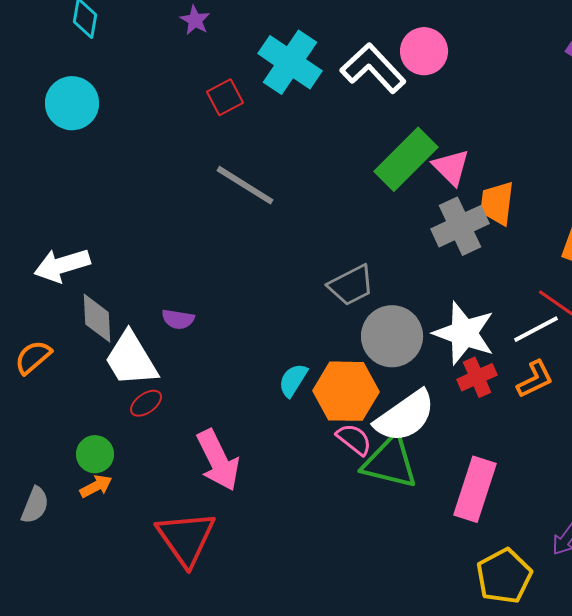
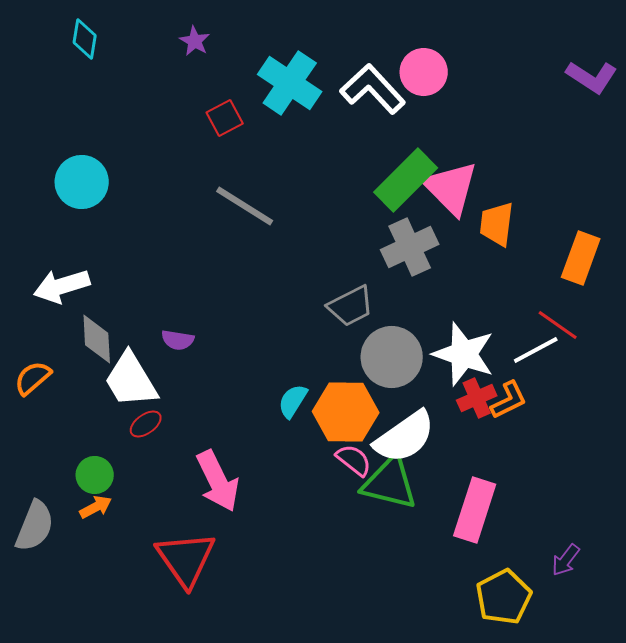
cyan circle: (72, 103) -> (82, 182), moved
pink triangle: (451, 167) -> (451, 188), size x1.5
gray cross: (460, 226) -> (410, 247), moved
orange L-shape: (535, 379) -> (509, 400), moved
gray semicircle: (35, 505) -> (35, 526), size x1.4

